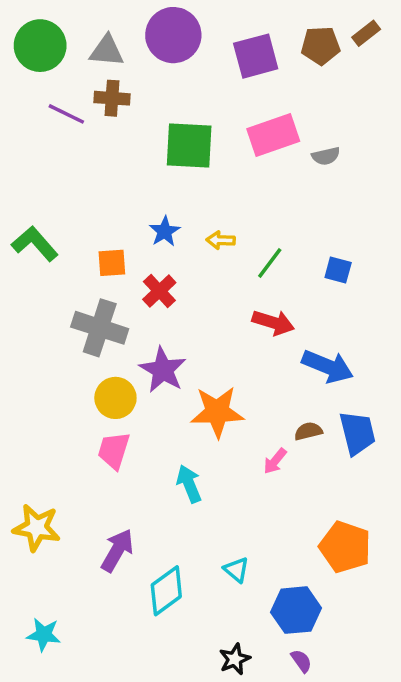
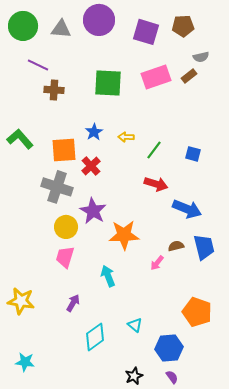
brown rectangle: (366, 33) -> (189, 76), moved
purple square: (256, 56) -> (146, 32), turned 32
brown cross: (112, 98) -> (54, 90), moved
gray semicircle: (326, 156) -> (201, 57), moved
orange square: (112, 263) -> (64, 150), size x1.5
purple arrow: (117, 550) -> (73, 303), moved, size x0.7

